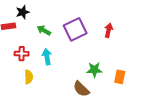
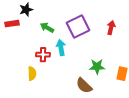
red cross: (22, 54) -> (43, 55), moved
cyan arrow: (47, 57) -> (61, 48), moved

